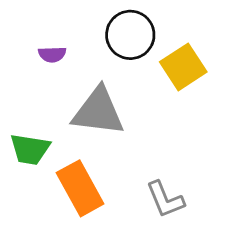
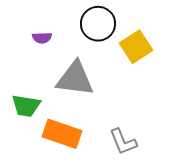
orange rectangle: (80, 188) -> (62, 134), turned -42

